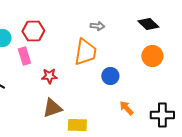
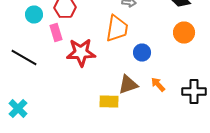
red star: (49, 76) -> (81, 52), size x1.8
brown triangle: (52, 108) -> (128, 84), moved

